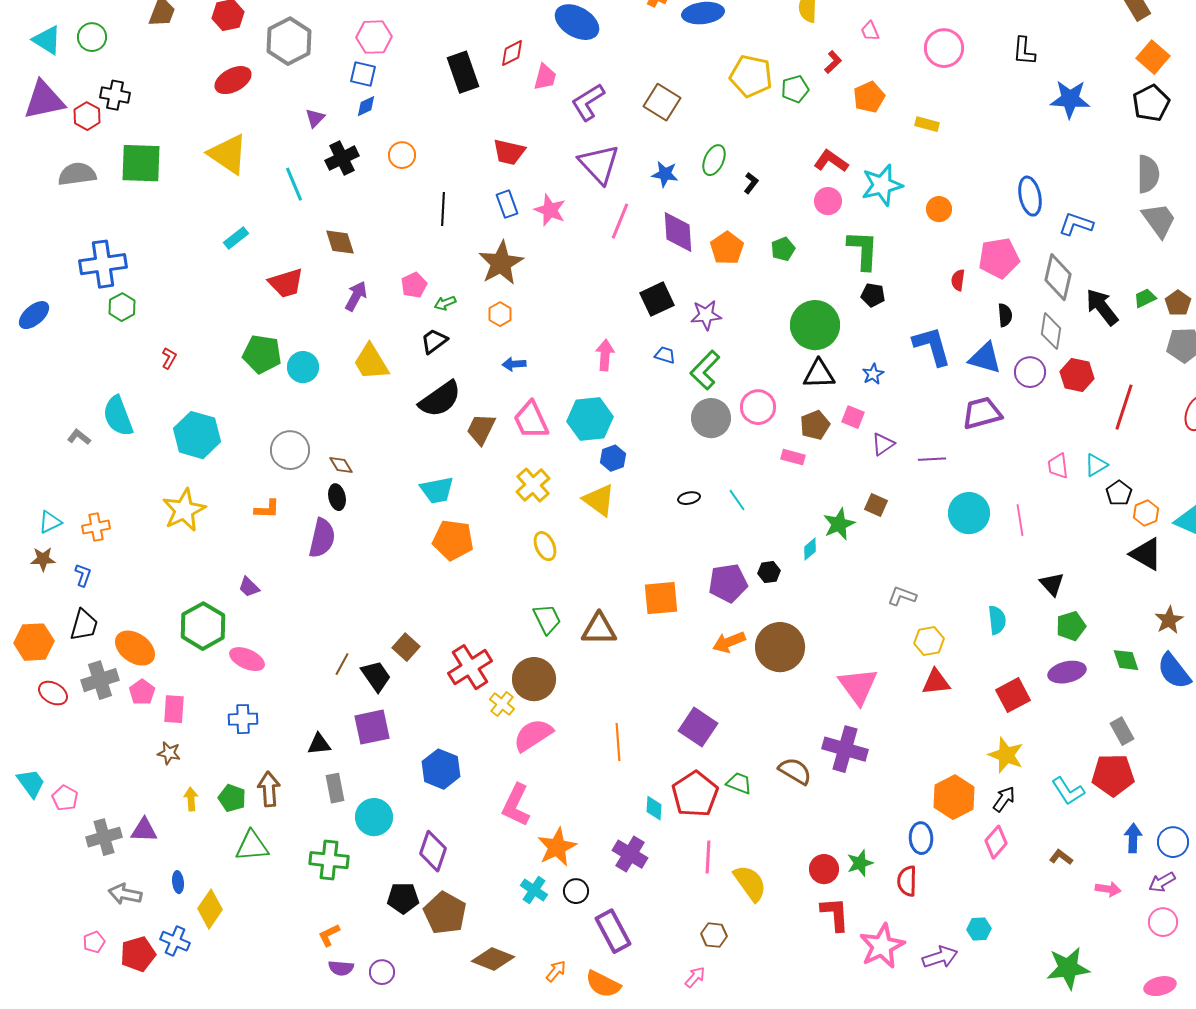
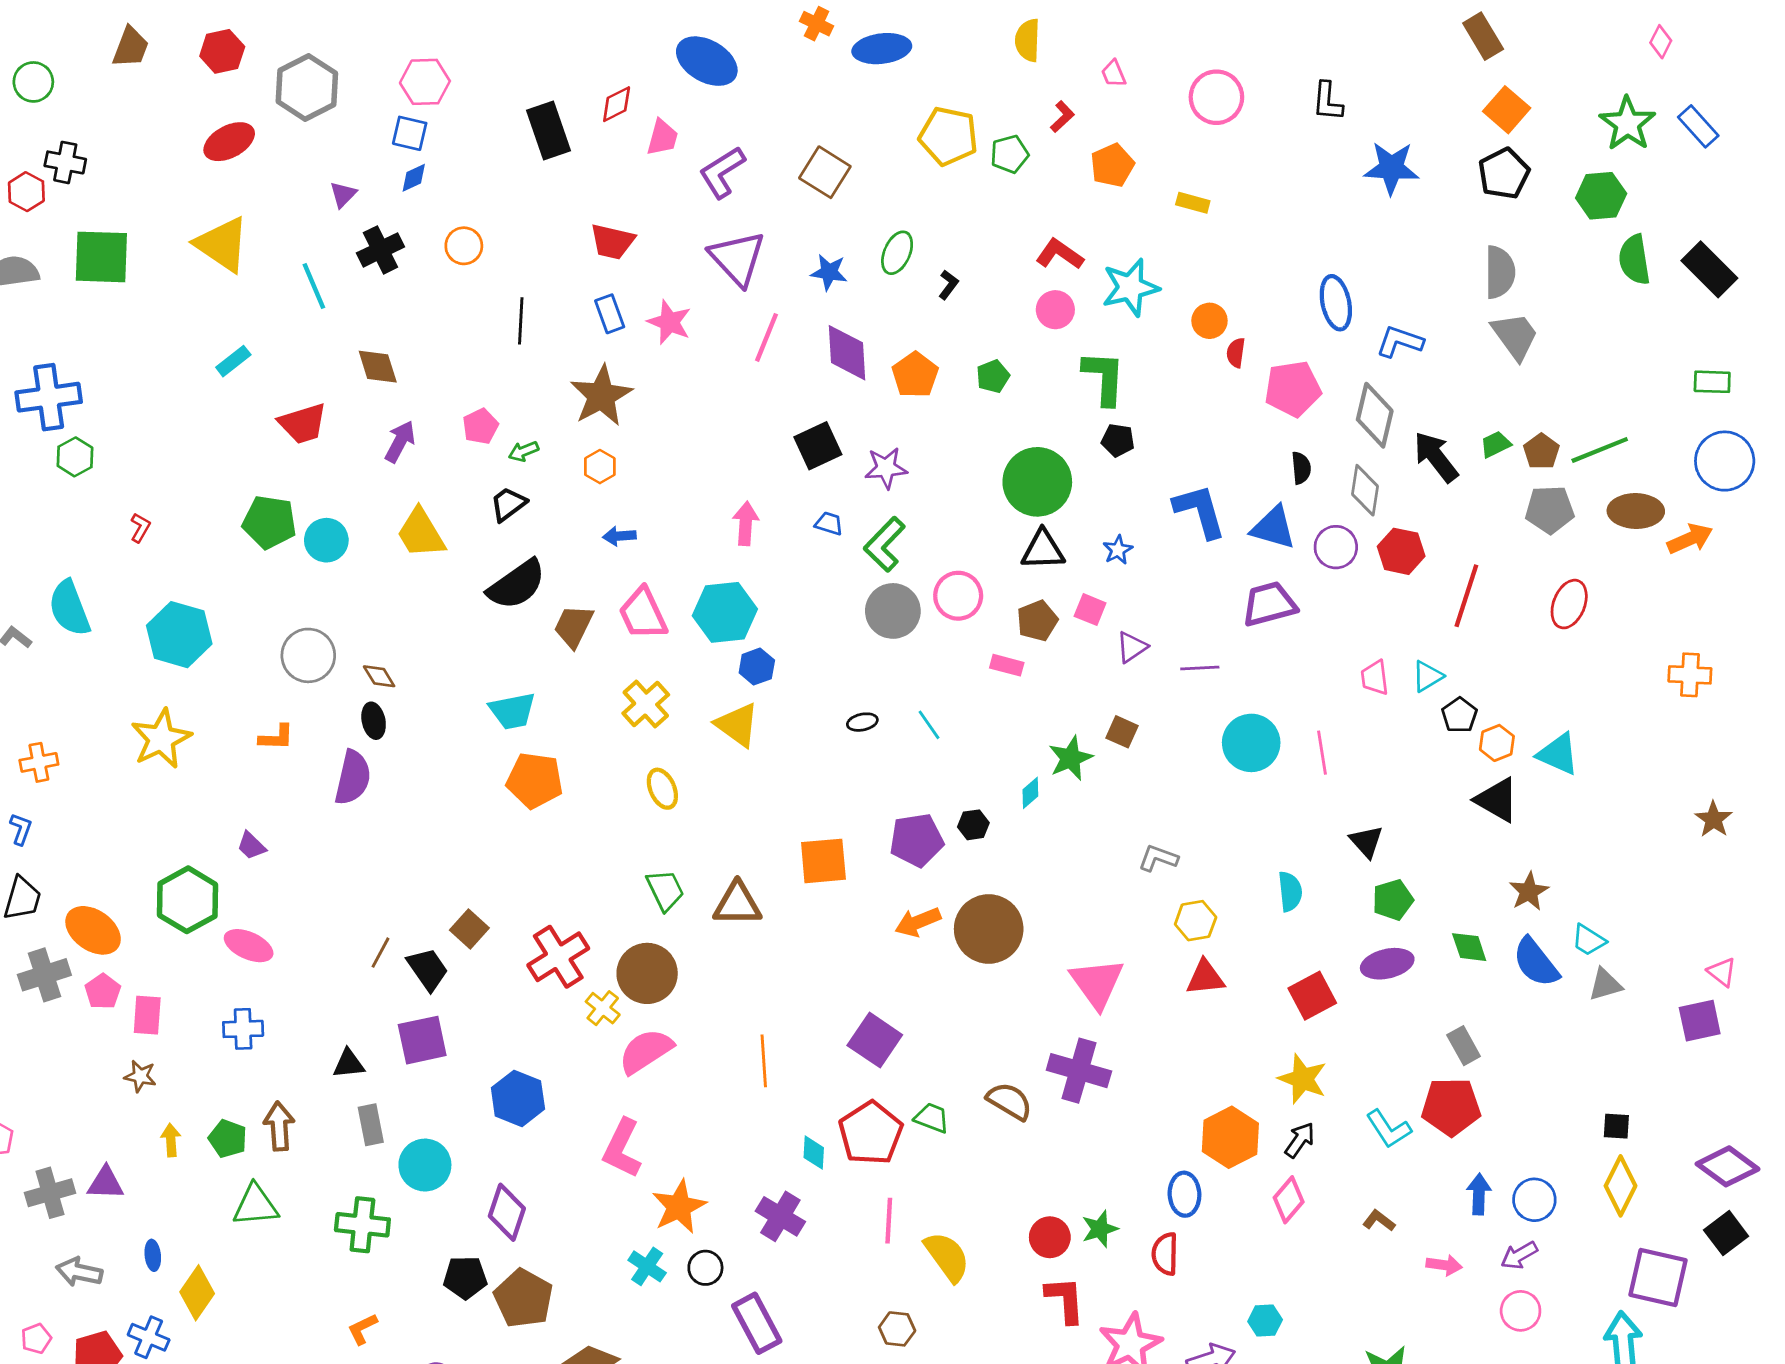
red semicircle: (958, 280) -> (1236, 353), moved

